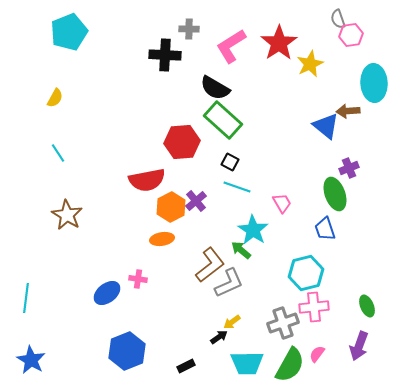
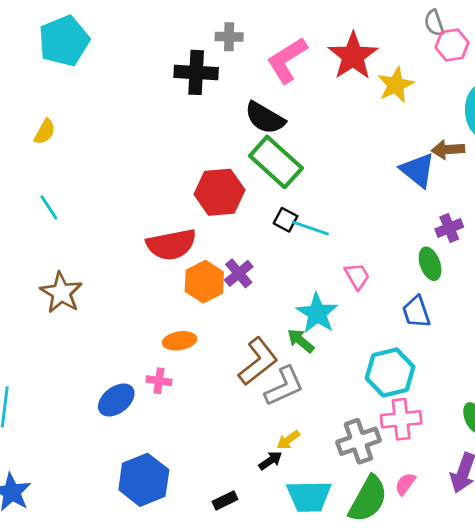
cyan line: (237, 187) -> (310, 228), moved
green ellipse: (335, 194) -> (430, 264), size x0.7
orange ellipse: (162, 239) -> (180, 341), moved

